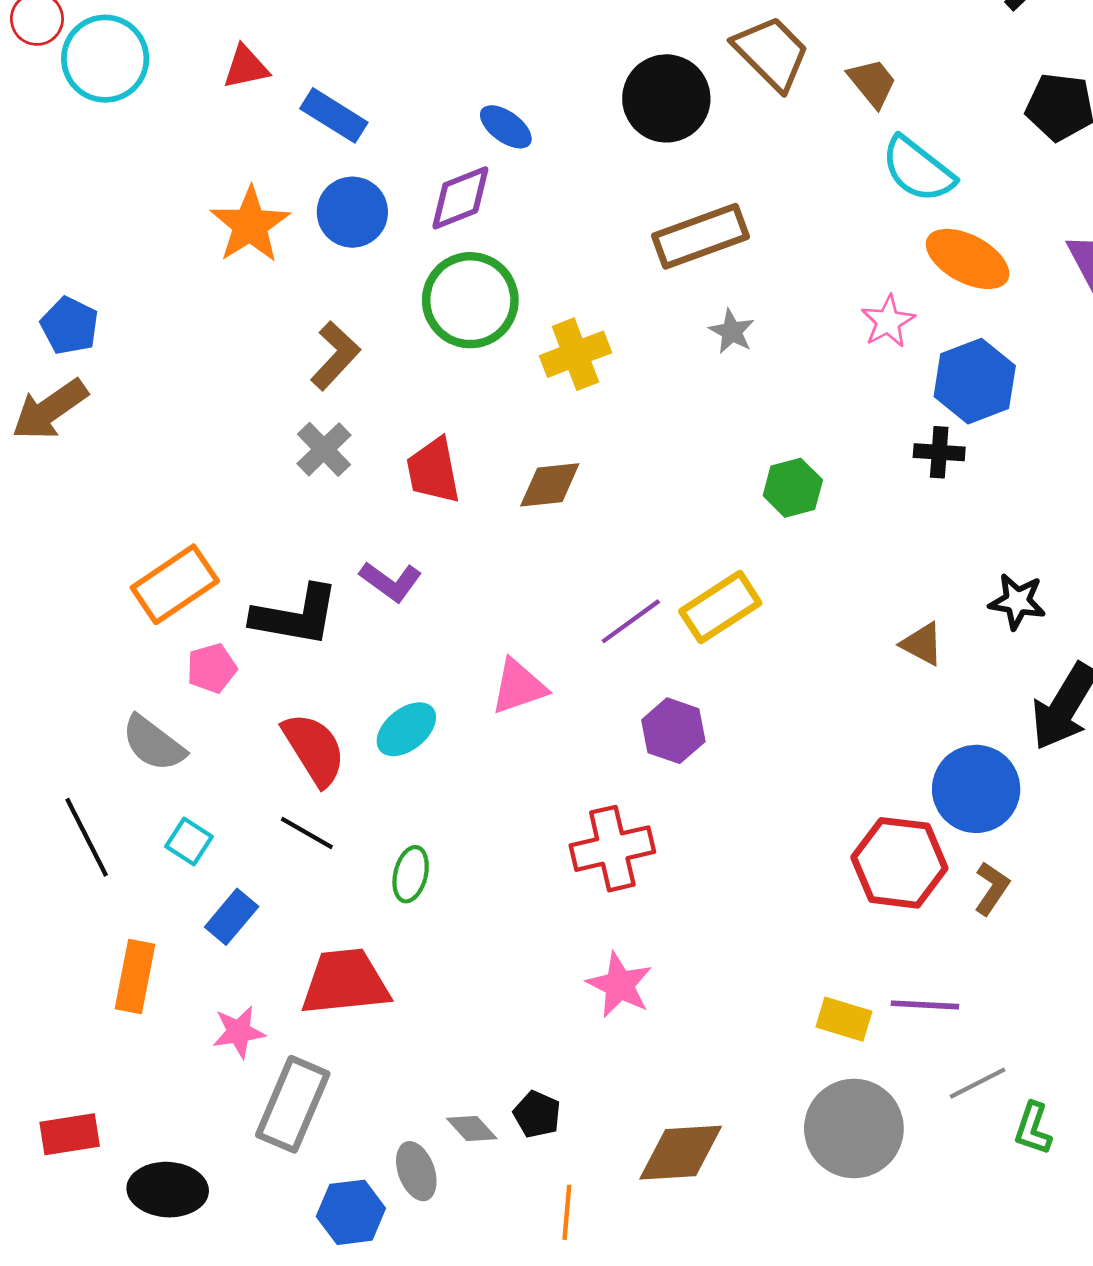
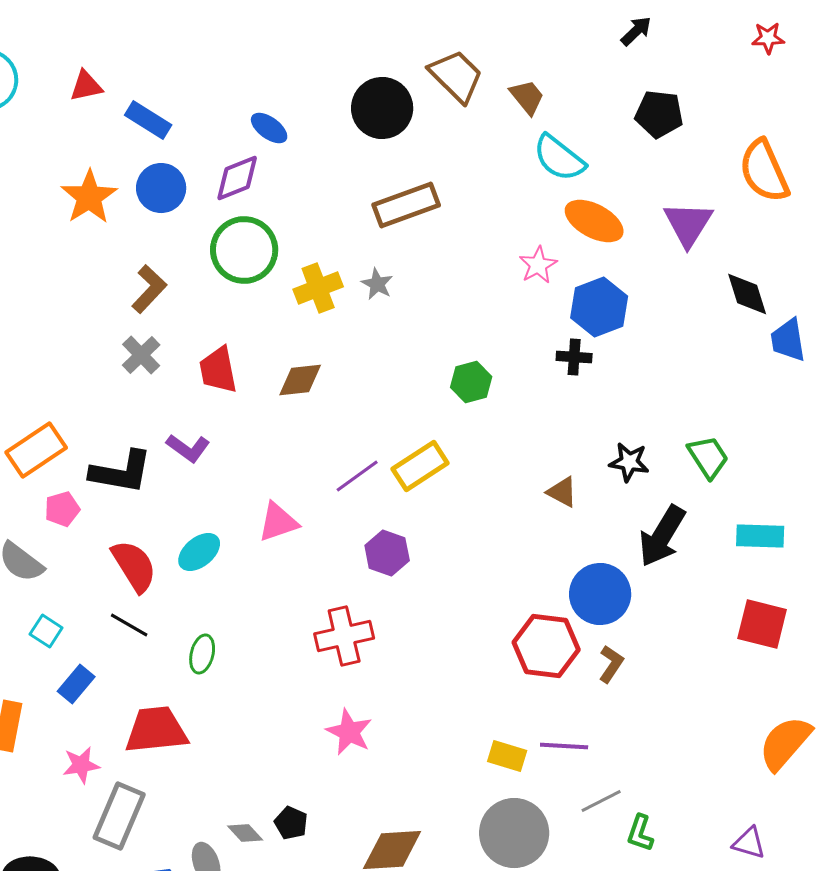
gray star: (732, 331) -> (377, 284), moved

